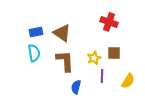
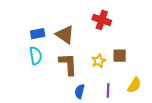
red cross: (109, 22) -> (102, 20), moved
purple line: (102, 76) -> (108, 90), moved

